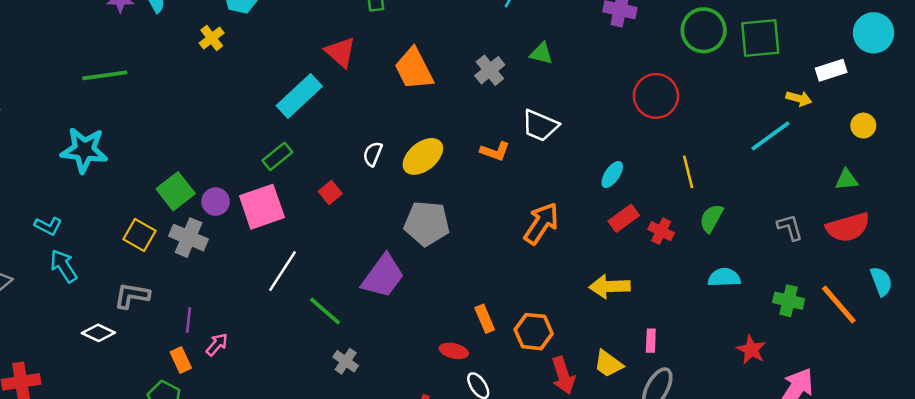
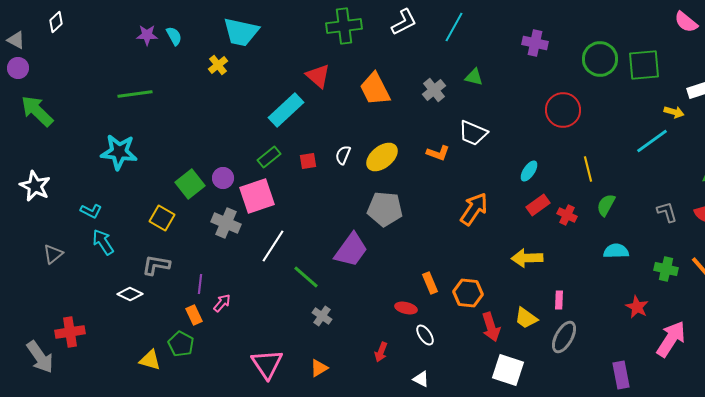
red square: (330, 193) -> (308, 161), moved, turned 30
purple circle: (216, 202) -> (223, 178), moved
gray cross: (189, 238) -> (226, 223), moved

